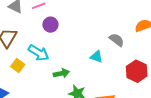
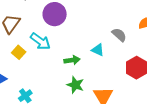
purple circle: (50, 25) -> (55, 14), size x1.5
green arrow: (61, 73) -> (72, 60), moved

